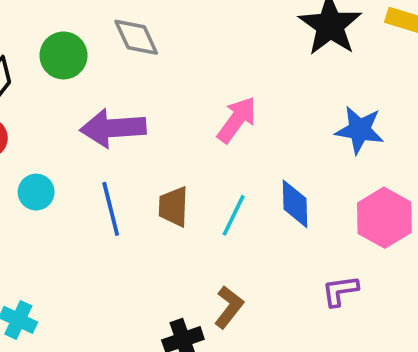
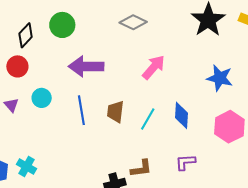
gray diamond: (136, 37) -> (133, 22), moved, turned -44
purple L-shape: (340, 291) -> (185, 162), moved
brown L-shape: (229, 307) -> (141, 169), turned 40

